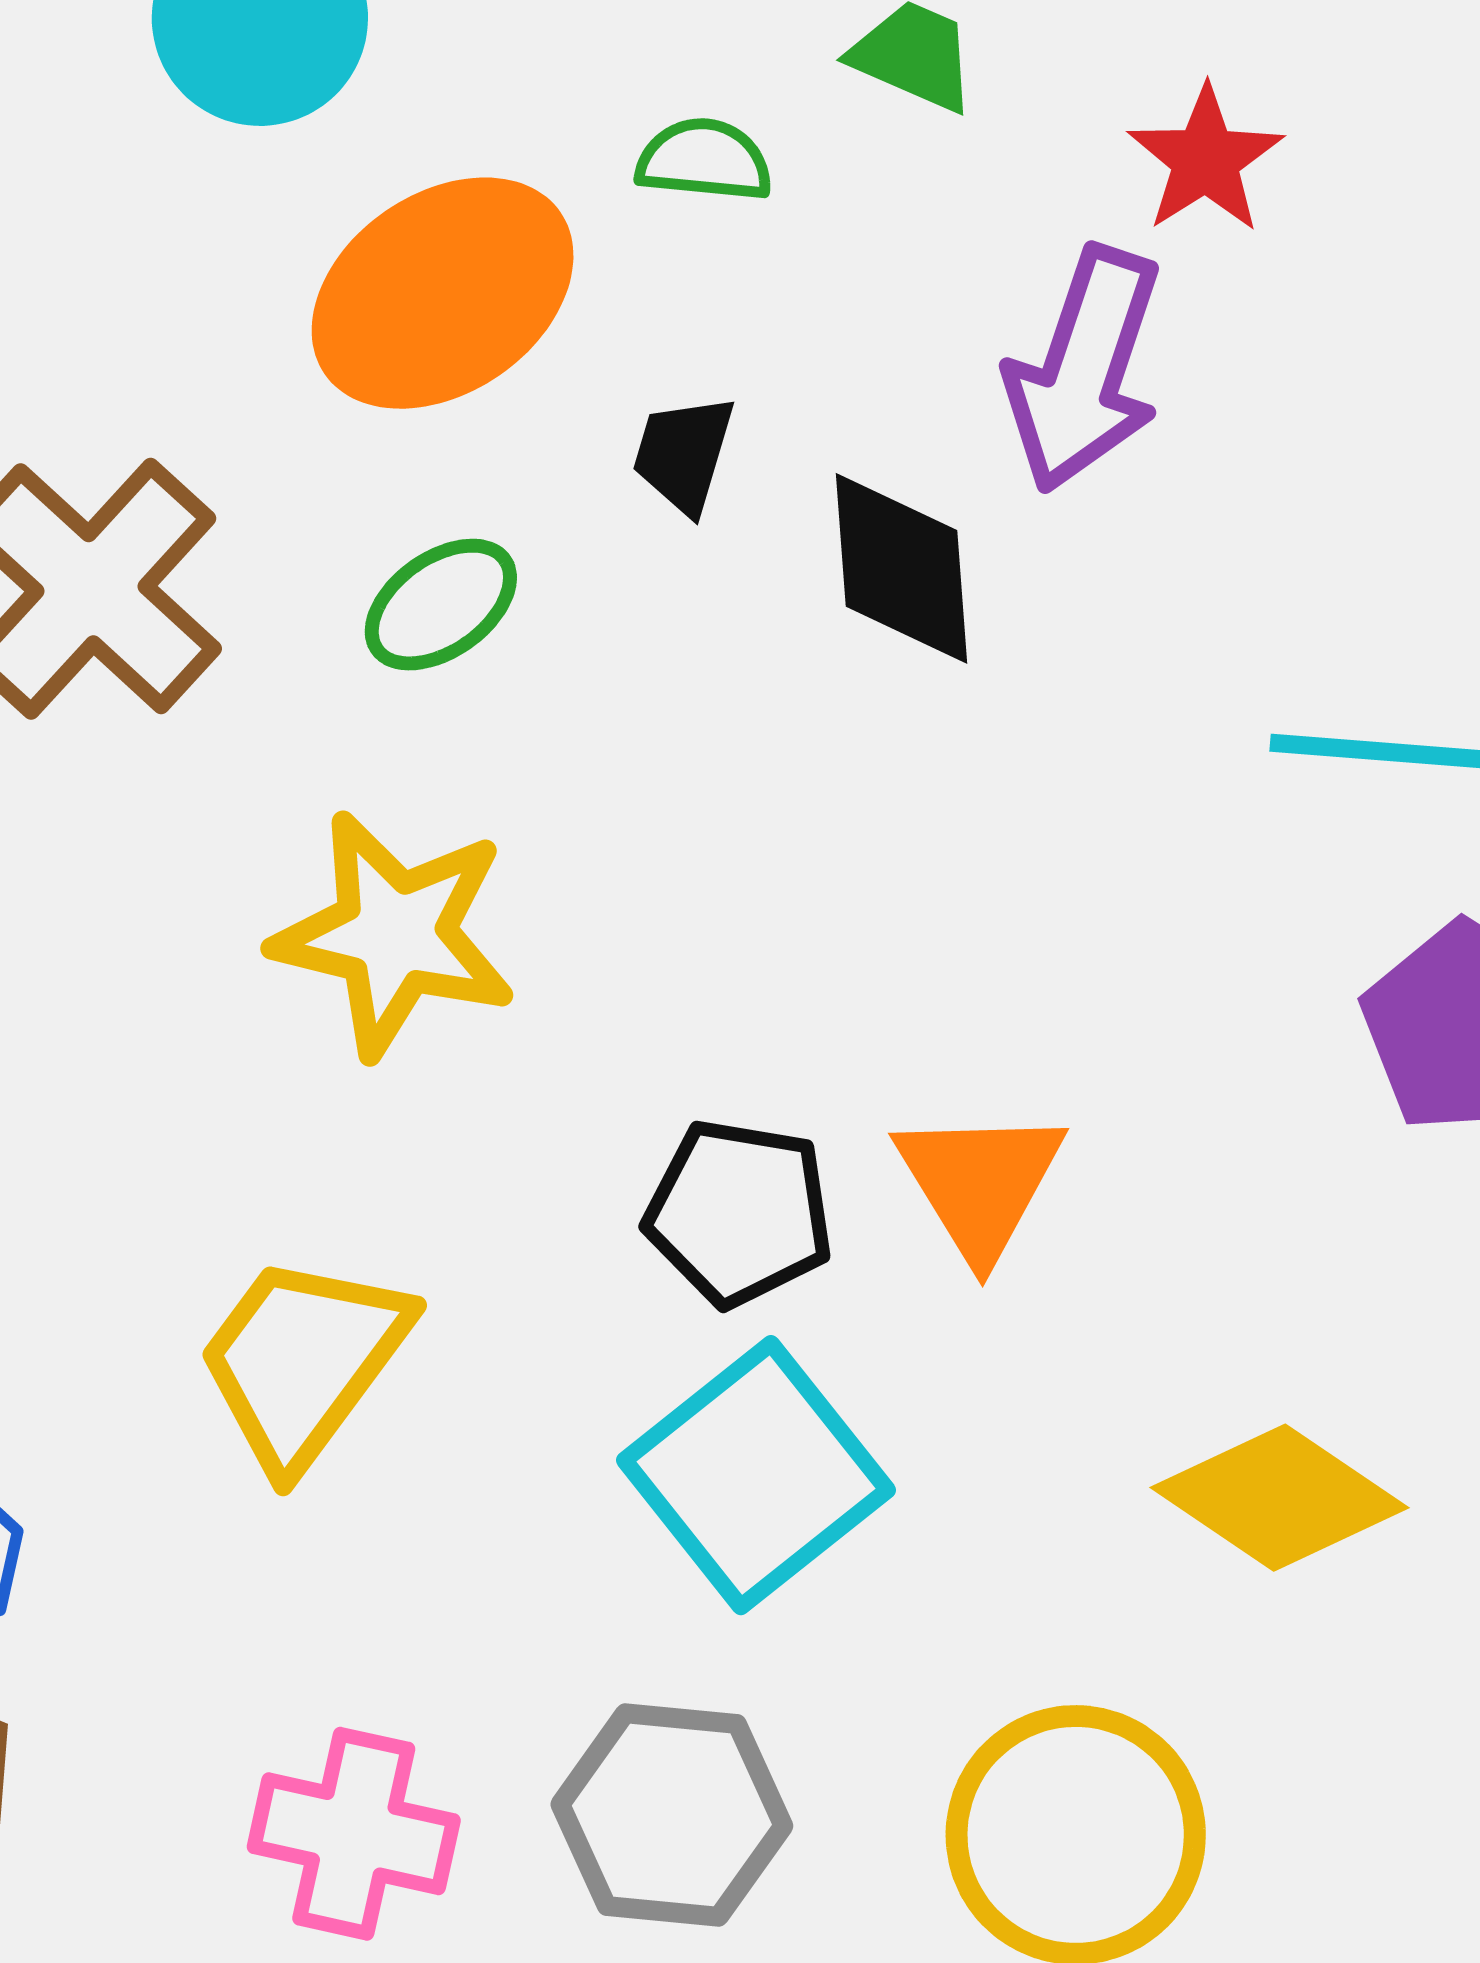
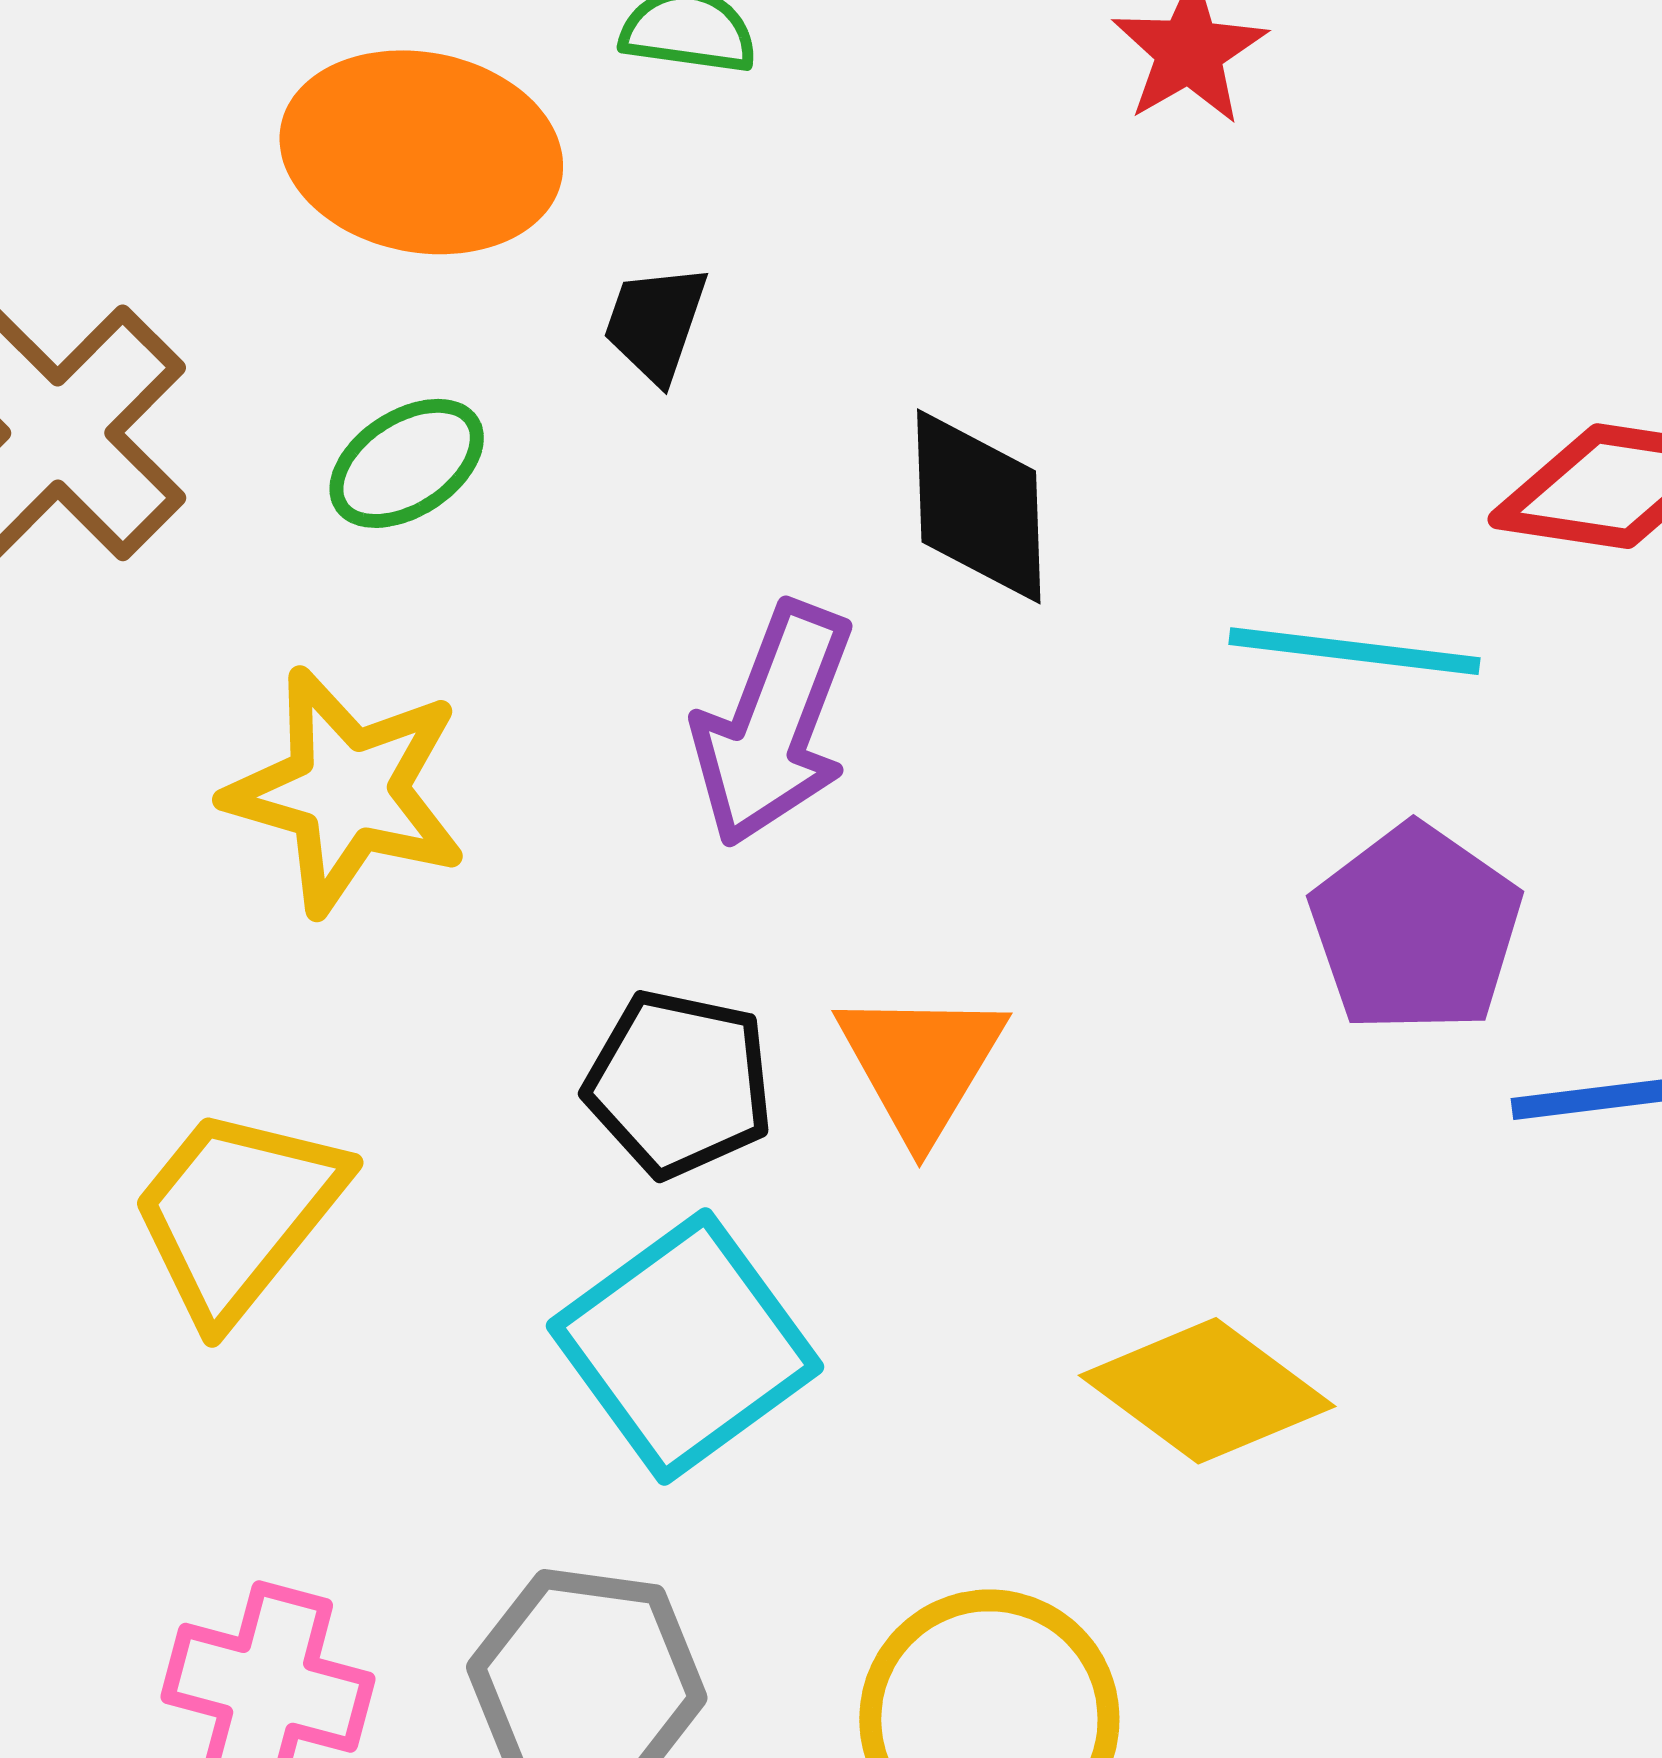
orange ellipse: (443, 293) -> (421, 152), turned 43
purple arrow: (1084, 369) -> (773, 724), moved
black diamond: (902, 568) -> (979, 506), moved

